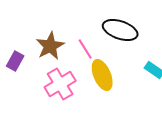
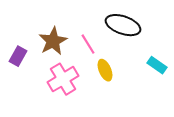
yellow ellipse: (102, 75) -> (105, 70), size x0.7

